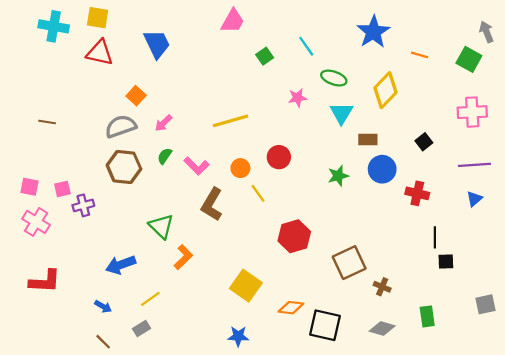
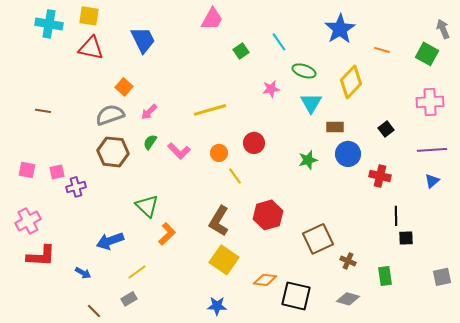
brown L-shape: (212, 204) -> (219, 221), moved
pink cross: (36, 222) -> (28, 221), moved, turned 30
blue arrow: (103, 307) -> (83, 273), moved
green rectangle: (427, 316) -> (385, 276), moved

